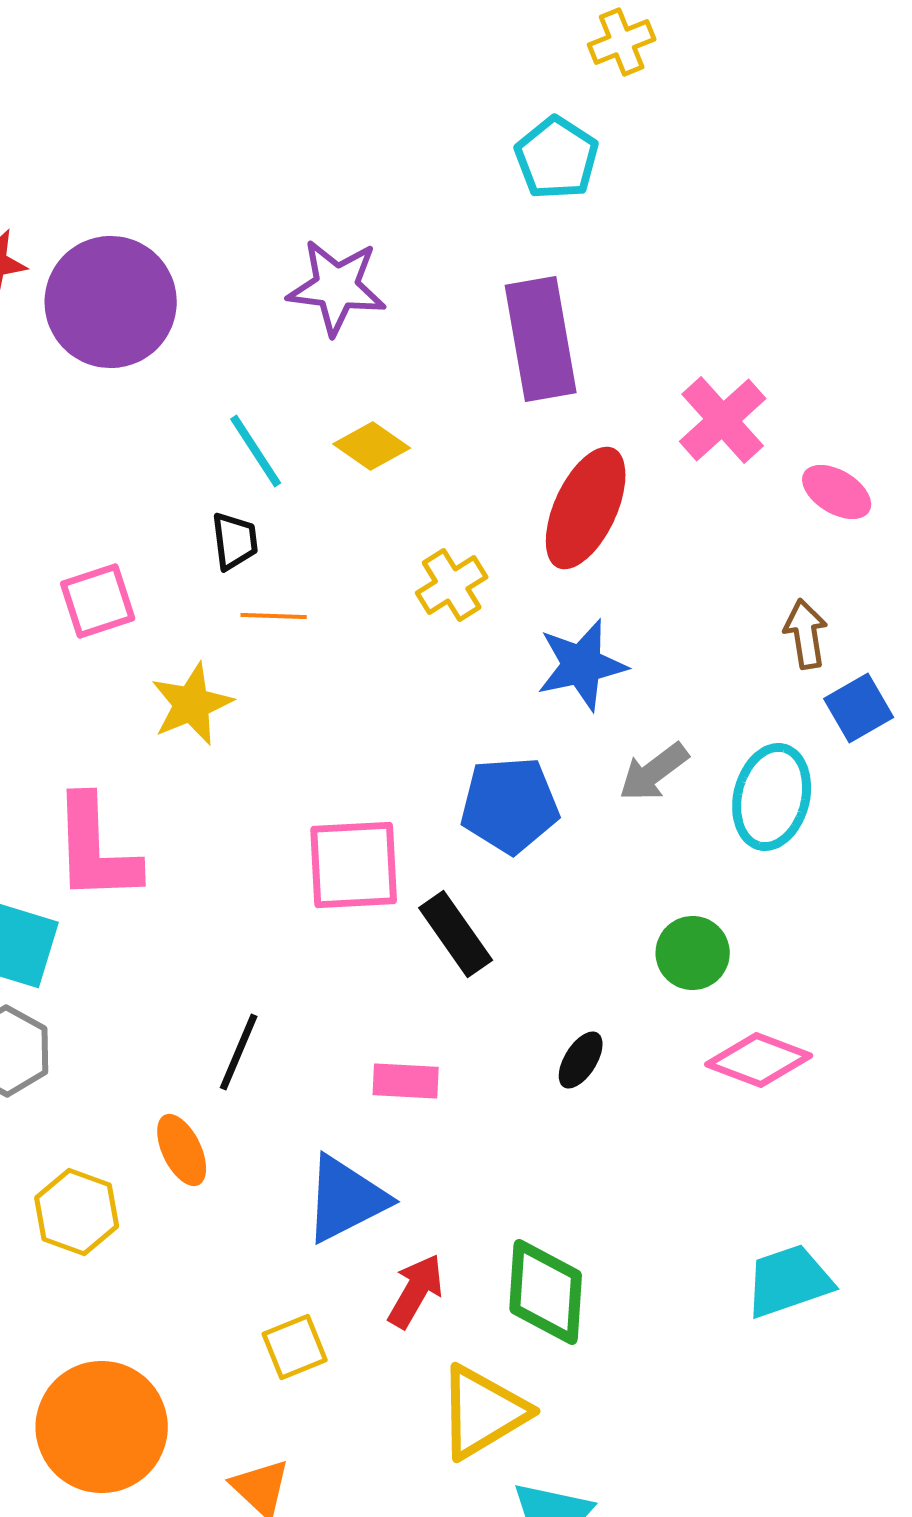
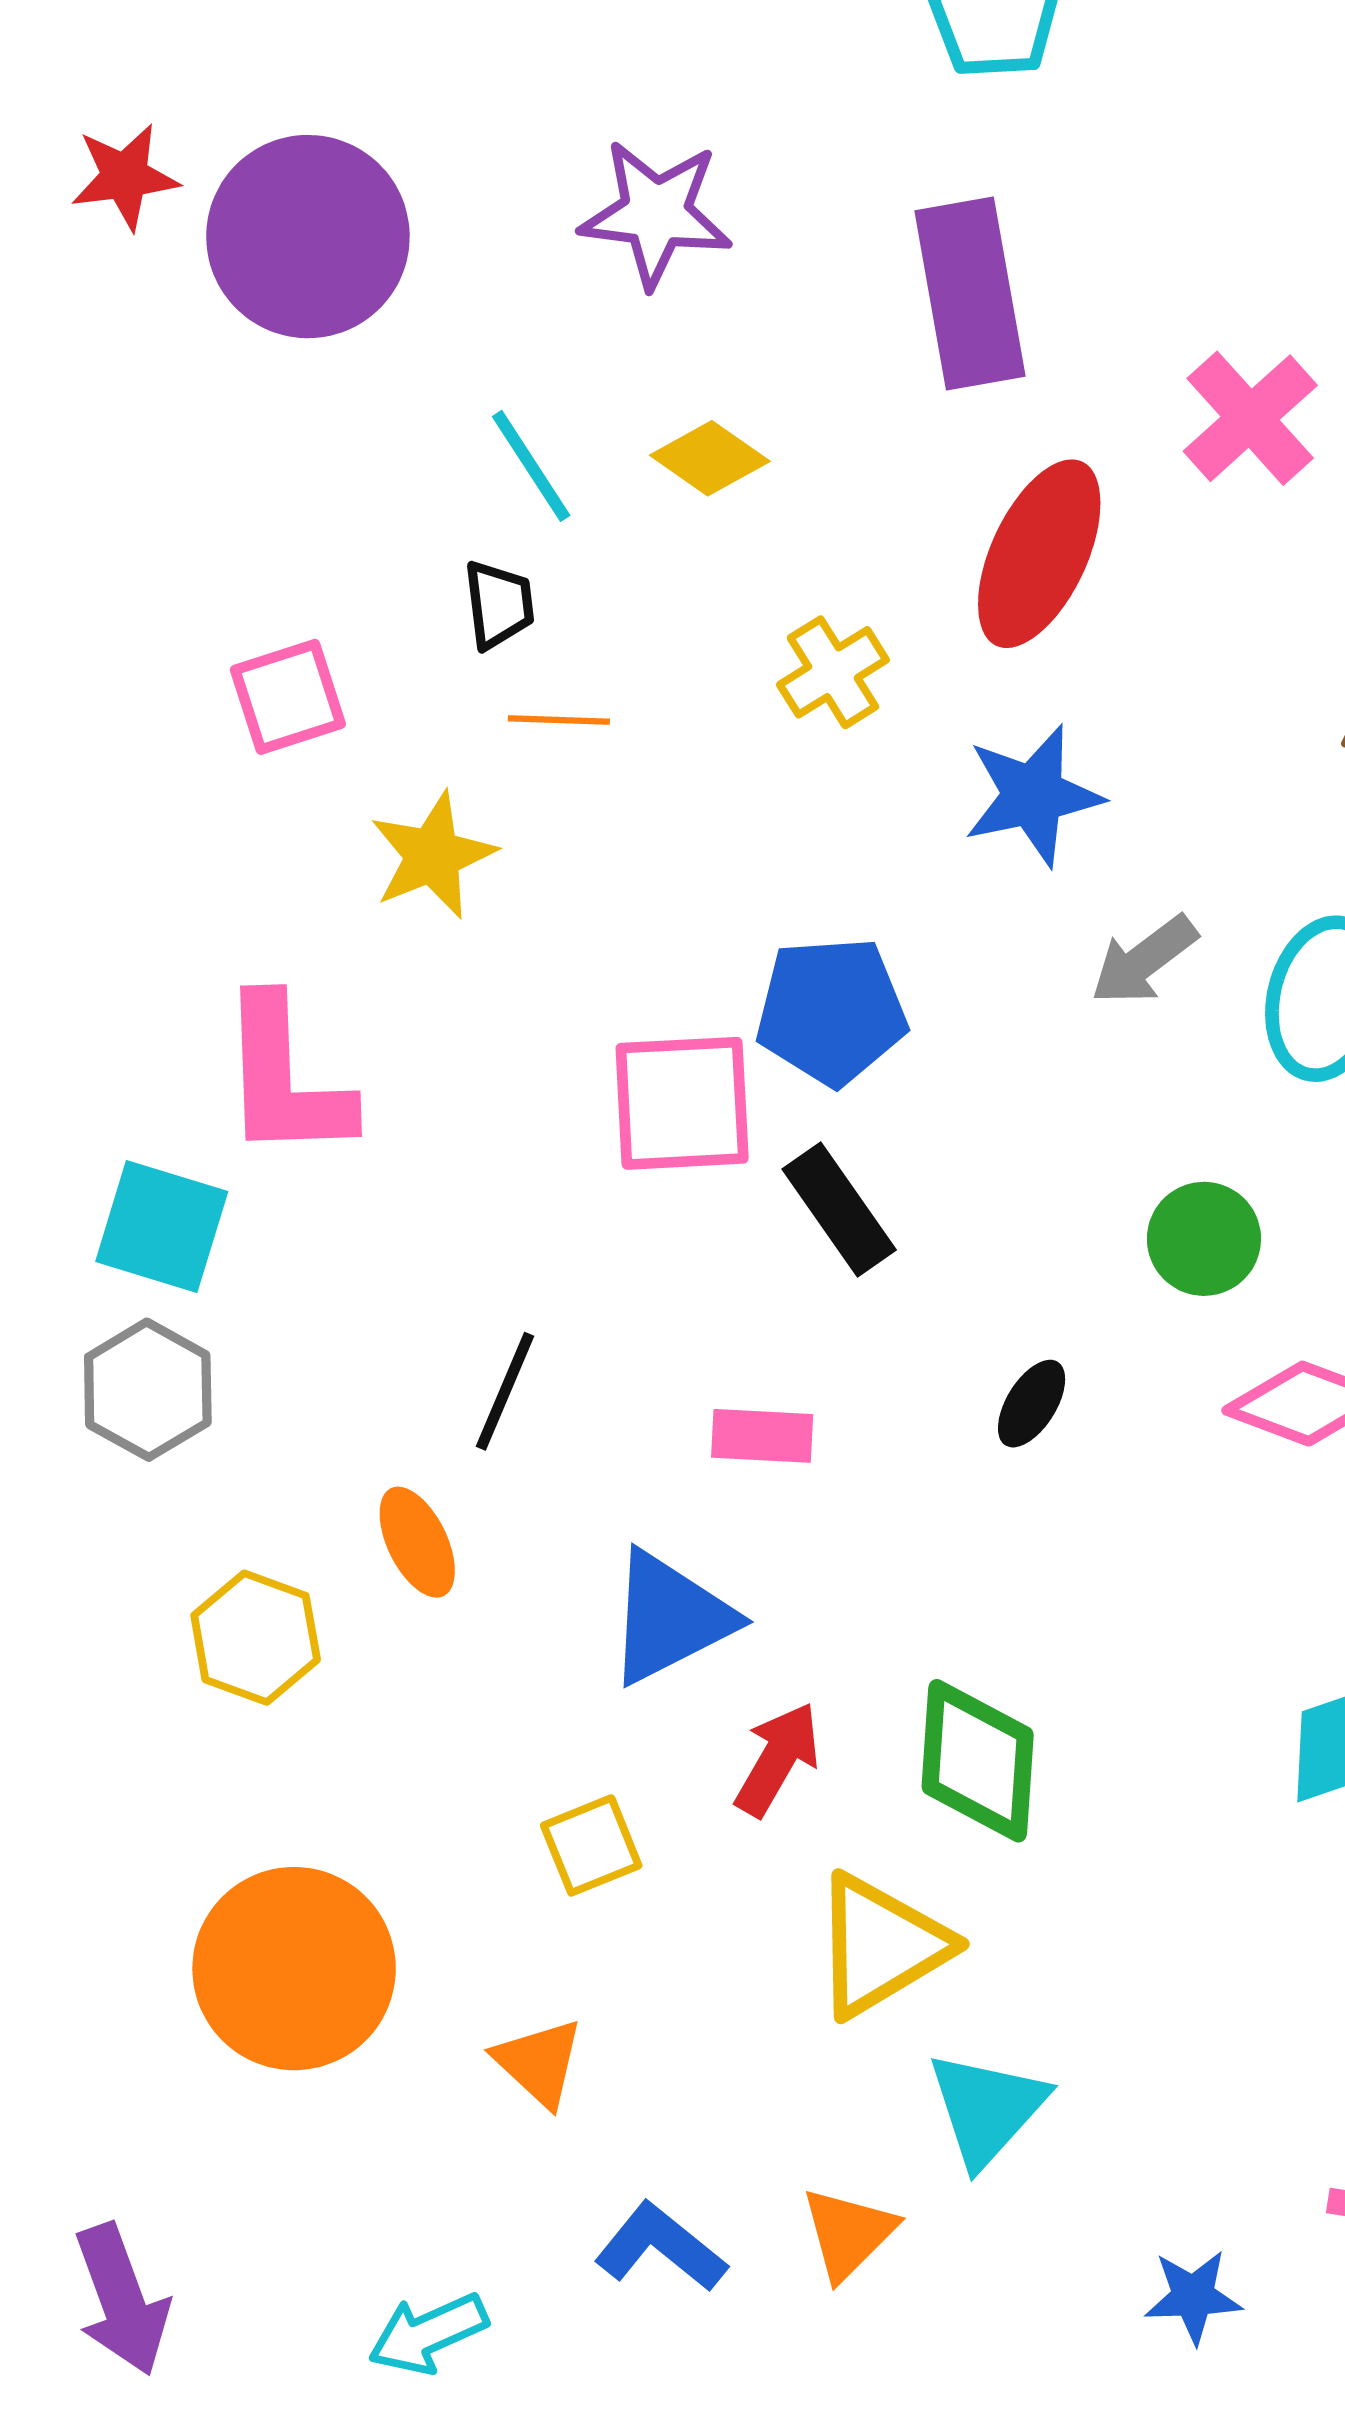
blue pentagon: (510, 805) -> (831, 1011), moved

